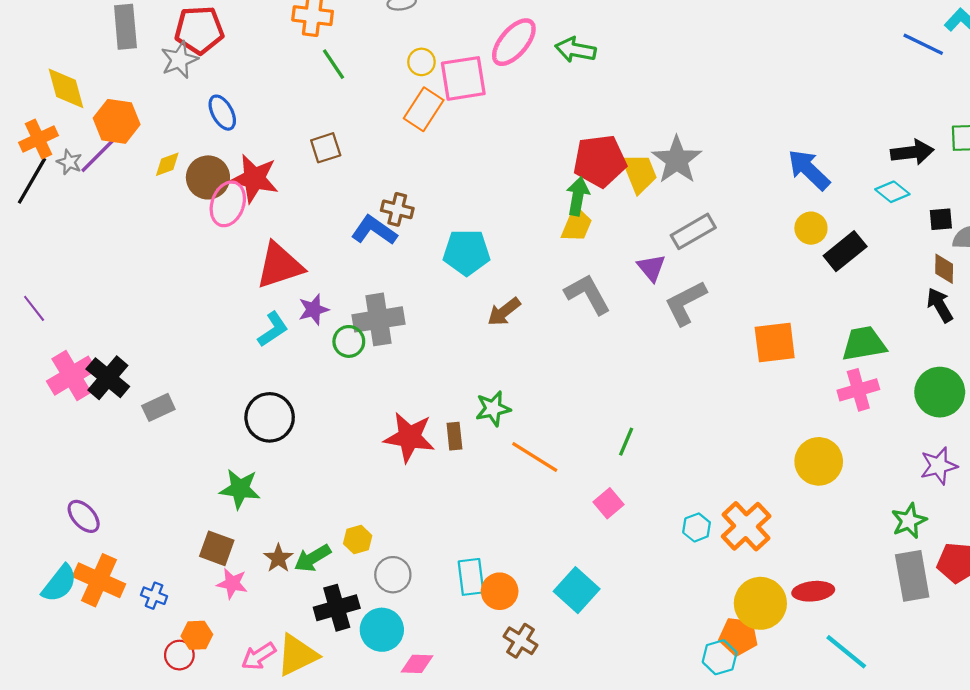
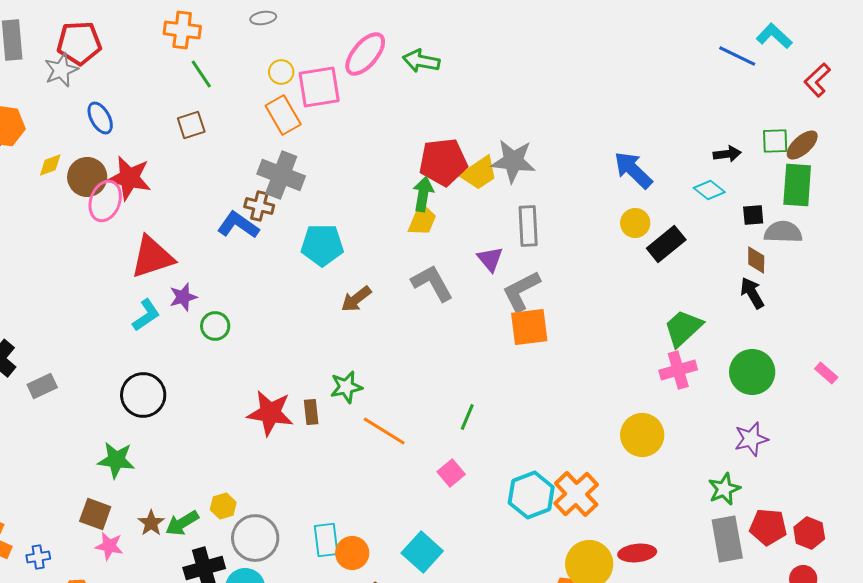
orange rectangle: (424, 109) -> (283, 115), turned -63
brown square: (326, 148) -> (191, 125), moved
black arrow: (912, 152) -> (727, 154), size x0.7
gray star: (677, 160) -> (513, 161), turned -30
yellow trapezoid: (639, 173) -> (479, 173), turned 78
gray rectangle: (693, 231) -> (528, 226), turned -63
gray cross: (379, 319) -> (281, 175), moved, turned 30
orange square: (775, 343) -> (529, 327), moved
green trapezoid: (864, 344) -> (683, 328), turned -33
cyan hexagon: (697, 527) -> (531, 495), size x1.8
gray circle: (393, 575) -> (255, 538), size x1.4
blue cross: (154, 596) -> (38, 557), turned -30

